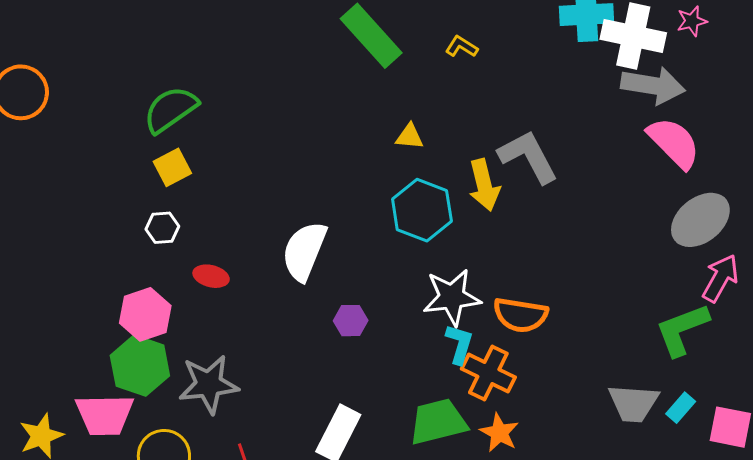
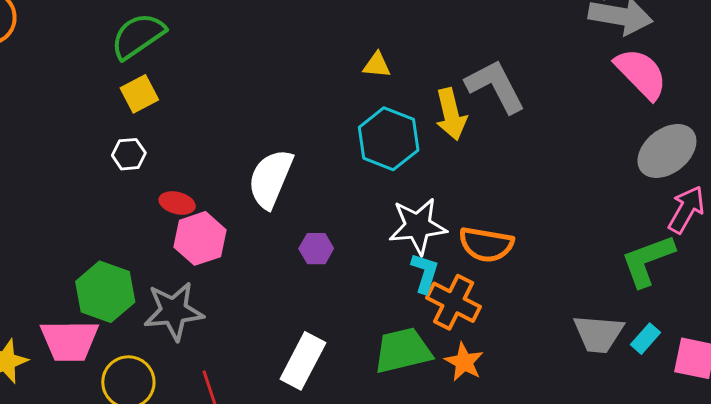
pink hexagon: (145, 314) -> (200, 238), moved

